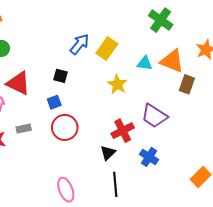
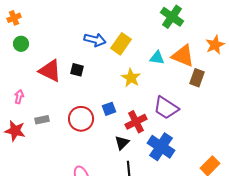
blue arrow: (79, 44) -> (95, 40), turned 65
red triangle: (18, 83) -> (50, 71), moved
blue square: (54, 102) -> (109, 109), moved
blue cross: (149, 157) -> (161, 147), size x1.5

